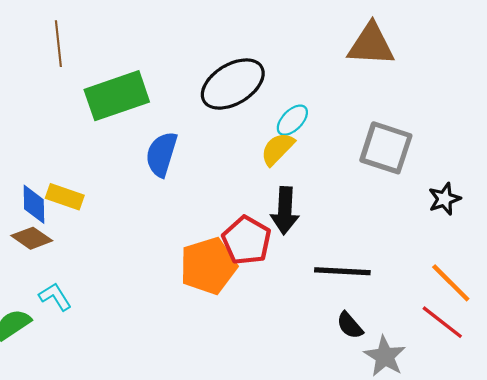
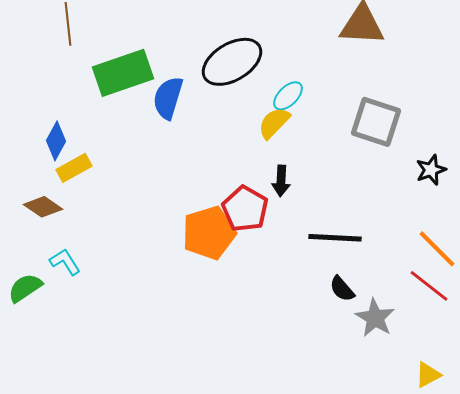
blue semicircle: (162, 154) -> (168, 98), moved
yellow rectangle: (65, 197) -> (74, 168), turned -48
blue diamond: (34, 204) -> (56, 141), moved, turned 30
black arrow: (285, 211) -> (281, 181), size x0.7

